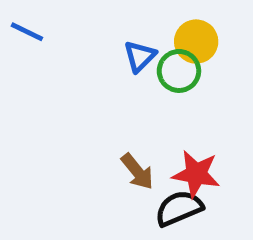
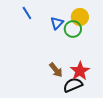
blue line: (27, 32) -> (27, 13), moved, turned 32
red star: (196, 174) -> (80, 71), turned 30

